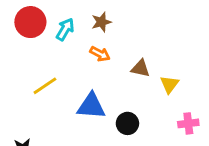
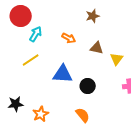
brown star: (101, 22) -> (93, 16), moved
cyan arrow: (65, 29) -> (36, 34), moved

